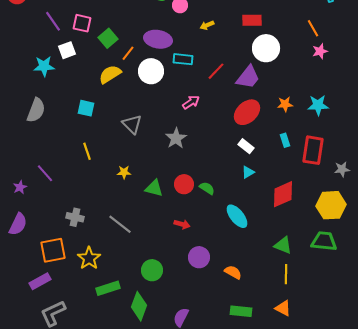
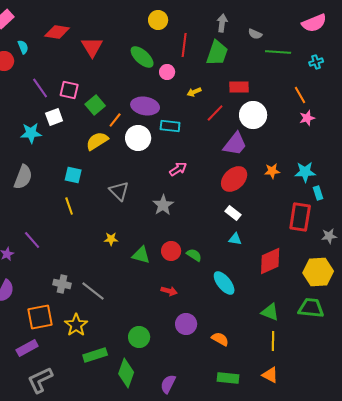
red line: (216, 71) -> (215, 113), moved
cyan rectangle: (285, 140) -> (318, 193), moved
yellow line: (87, 151) -> (69, 206), moved
cyan triangle: (248, 172) -> (235, 239), turned 40
gray line: (120, 224) -> (93, 291), moved

